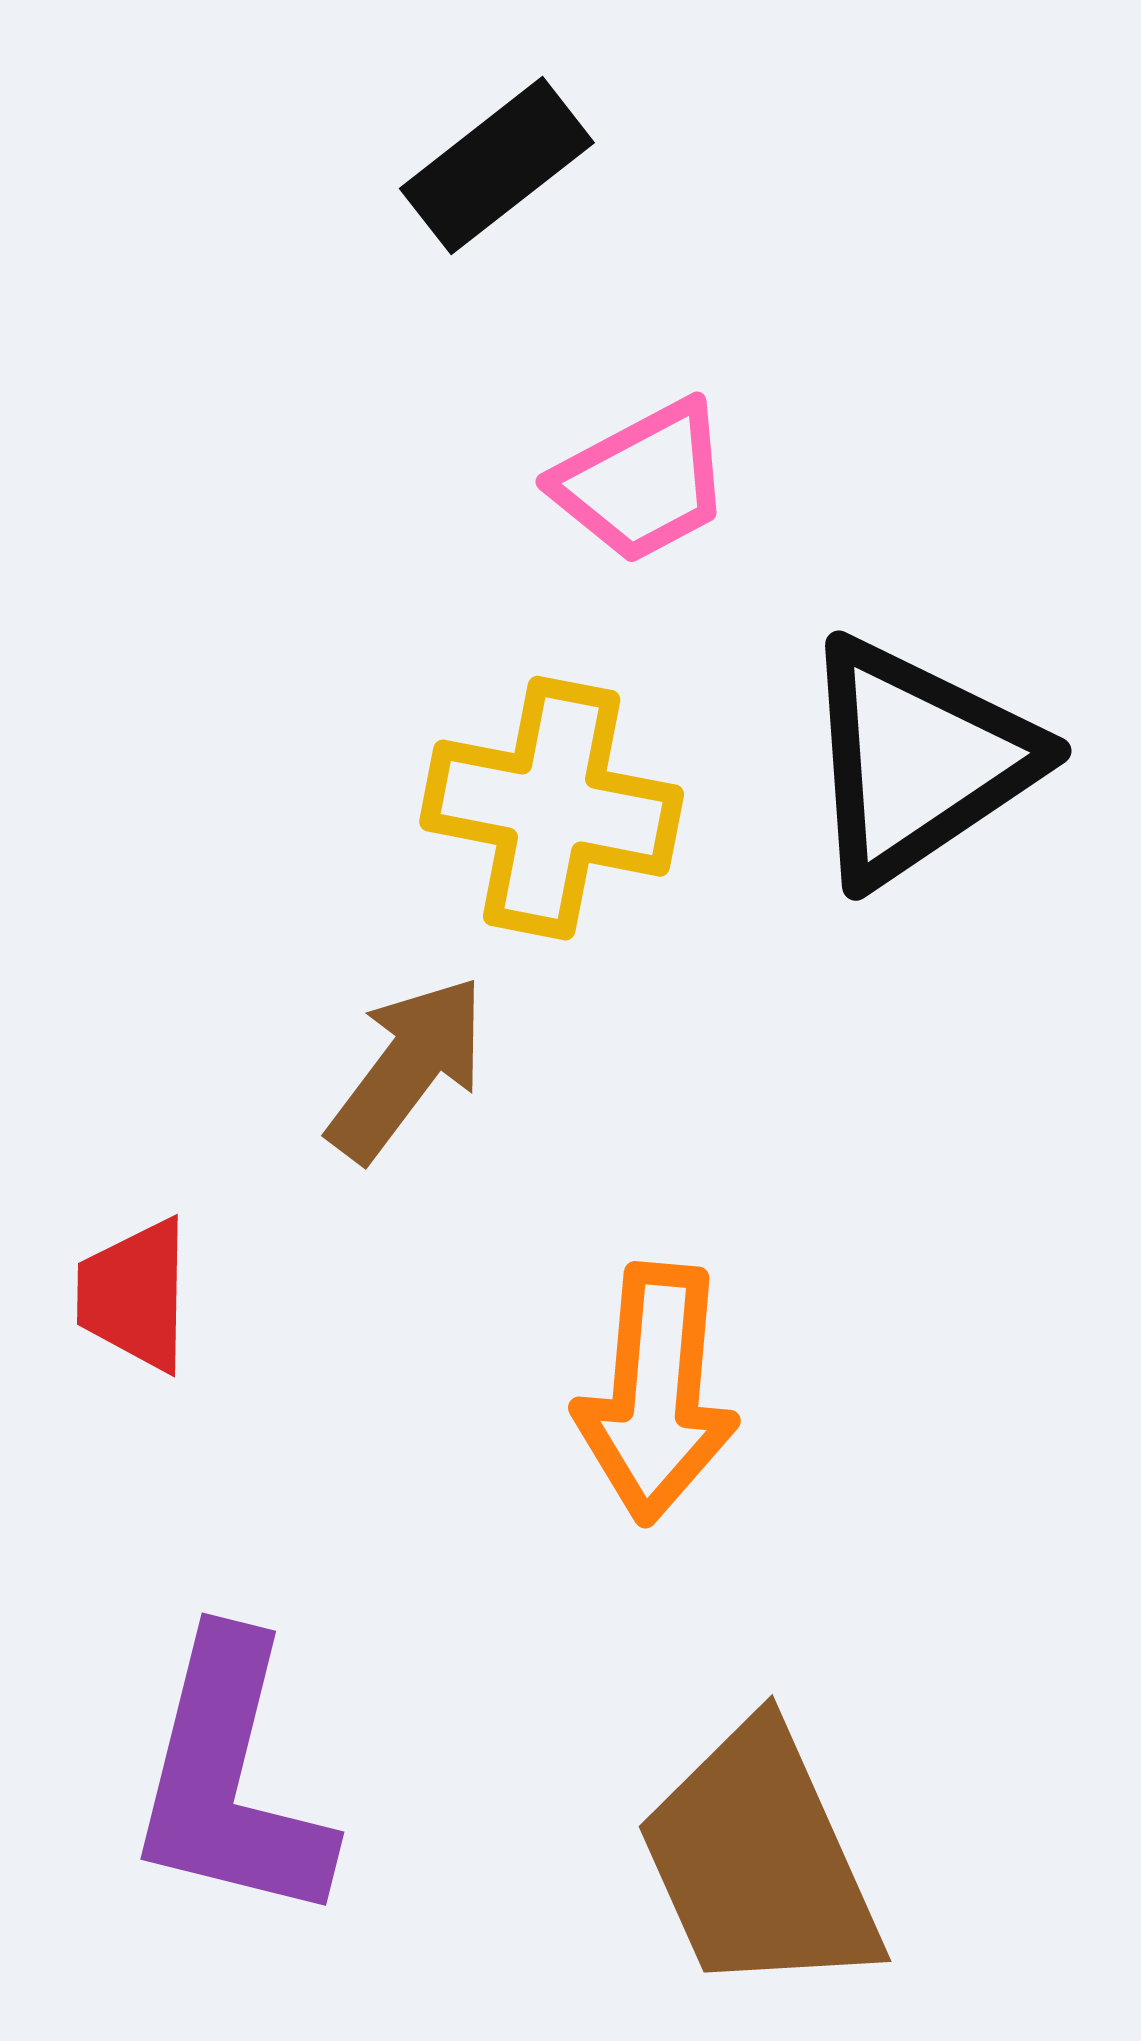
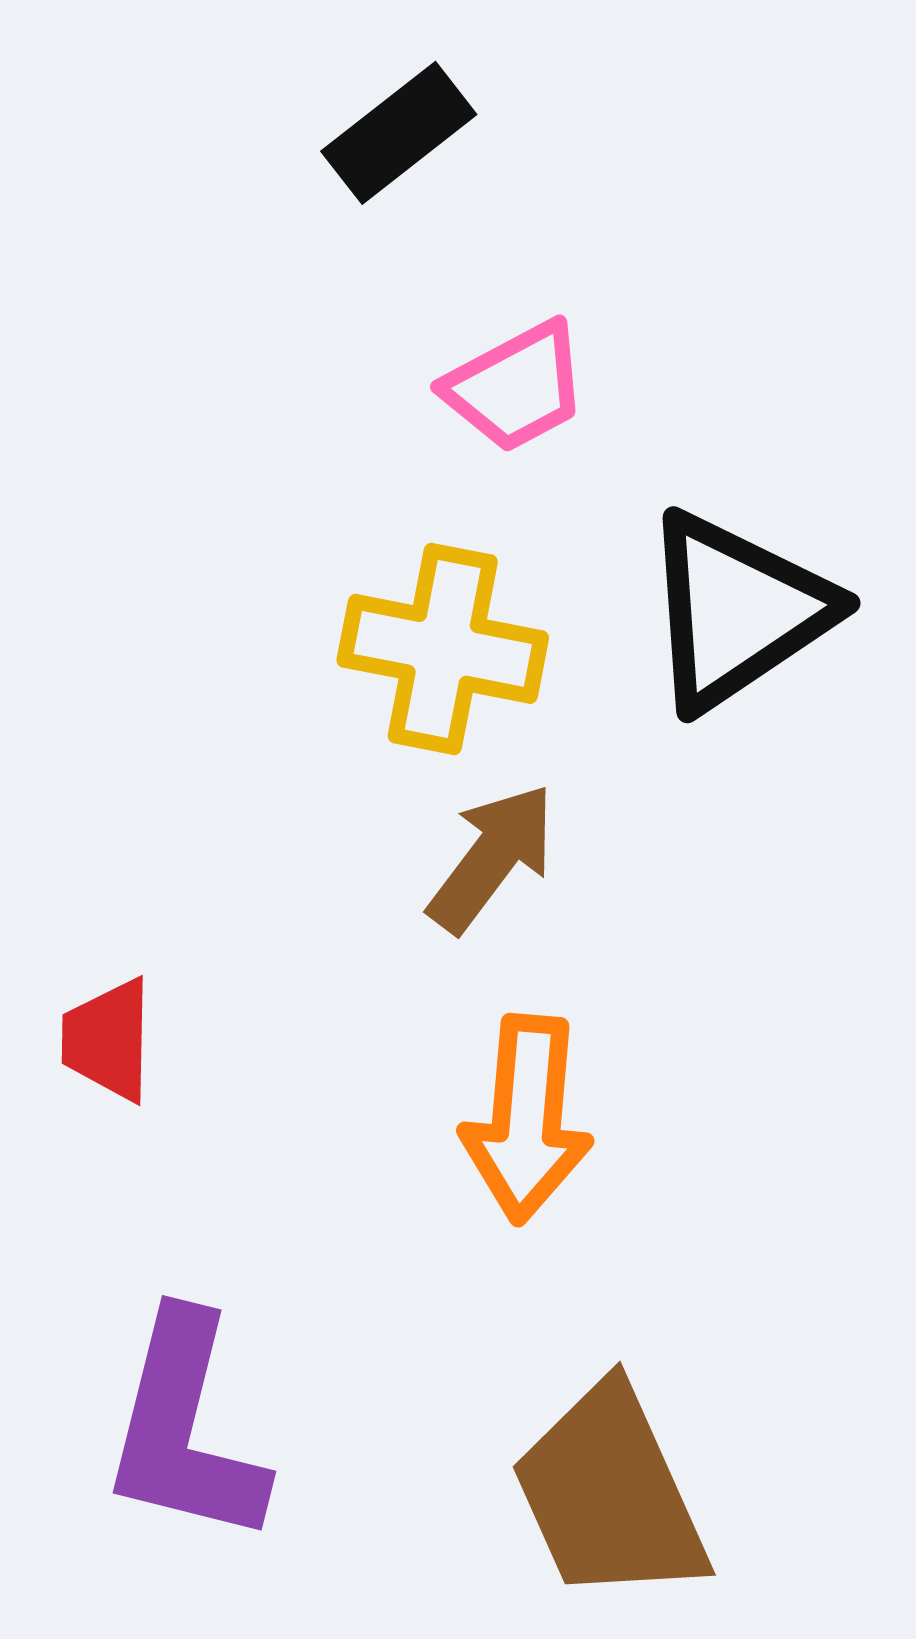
brown arrow: (407, 1068) -> (492, 858), moved

